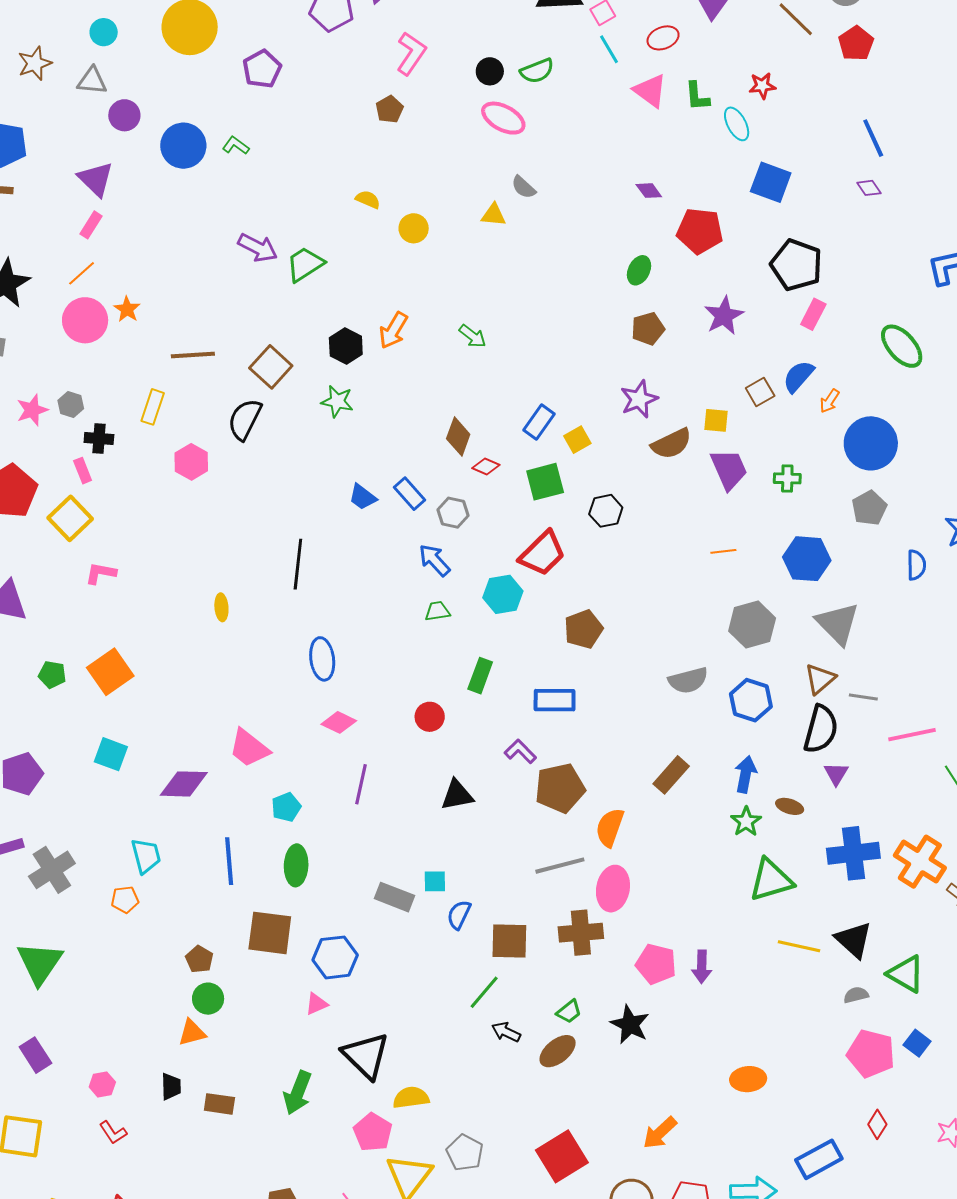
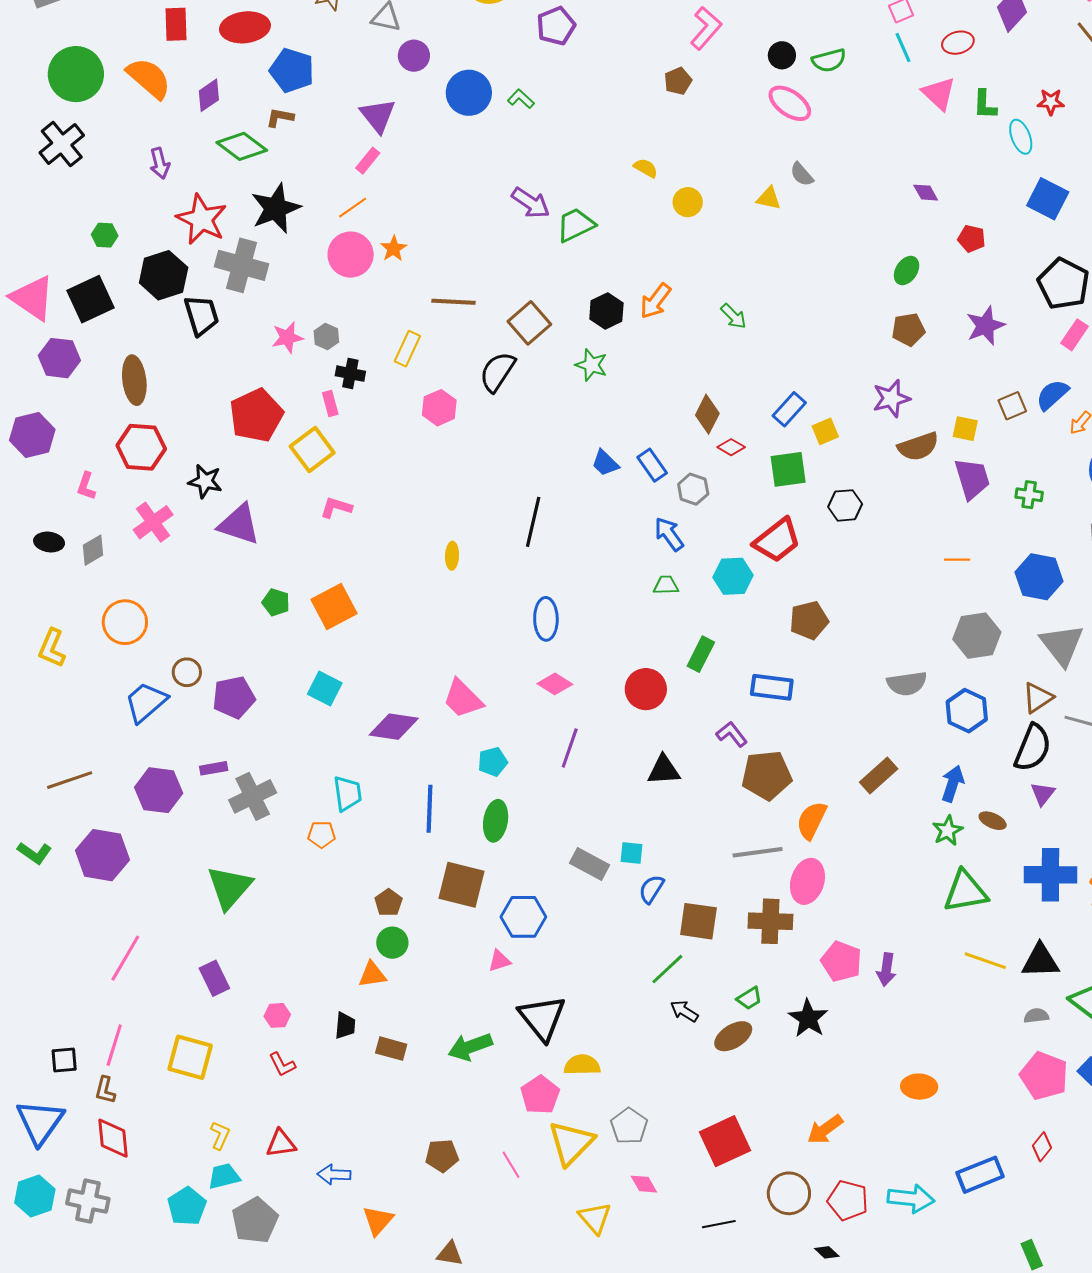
red pentagon: (700, 231) -> (972, 239), size x0.6
red circle: (430, 717) -> (646, 689), size x1.4
black triangle: (854, 940) -> (1040, 961), turned -51
green arrow: (298, 1093) -> (470, 1047), turned 42

